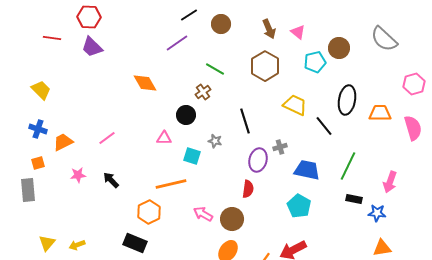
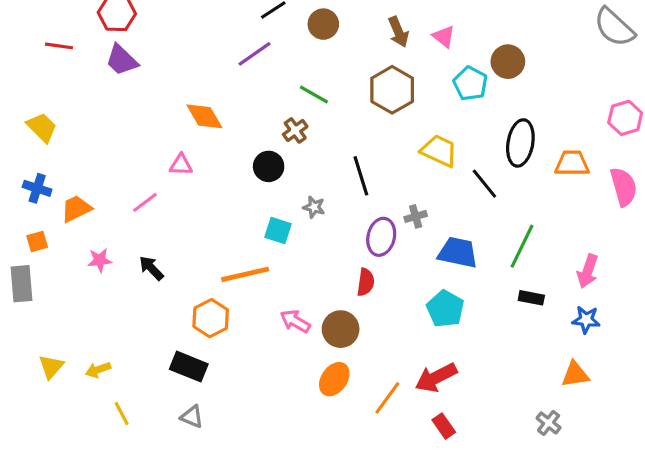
gray semicircle: (384, 39) -> (614, 27), moved
cyan pentagon: (315, 62) -> (470, 84), turned -30
pink triangle: (164, 138) -> (181, 165), moved
blue star: (377, 213) -> (586, 320), moved

